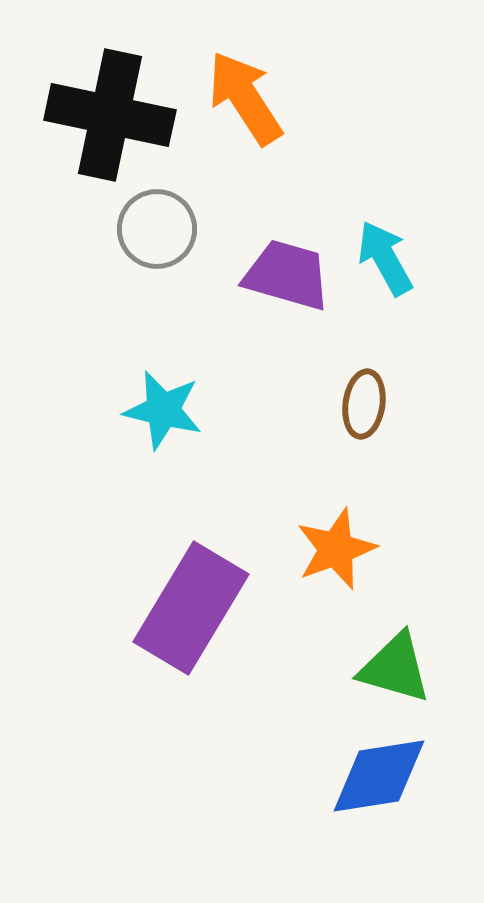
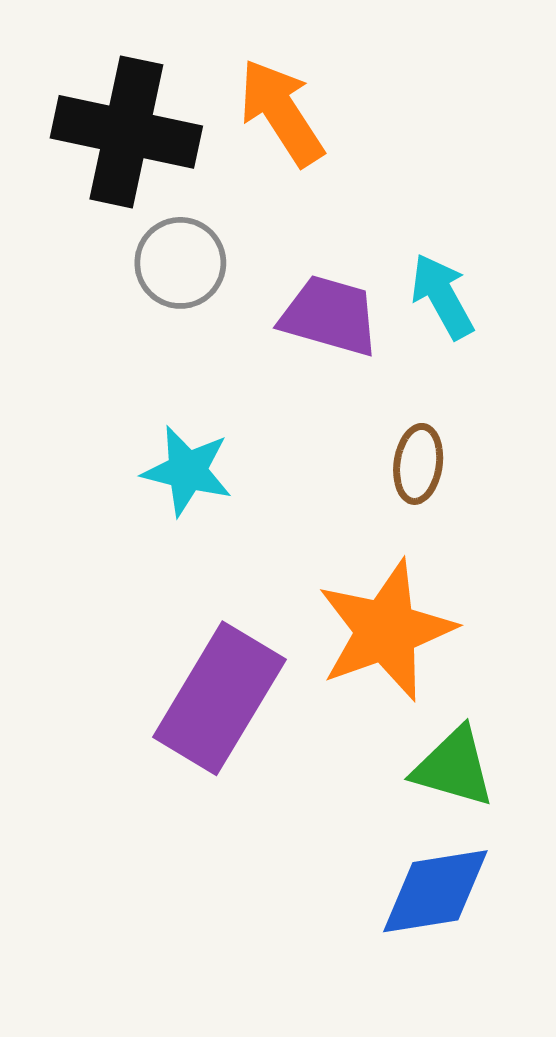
orange star: (336, 549) -> (386, 630), size x1.5

